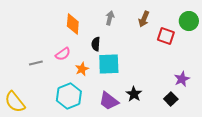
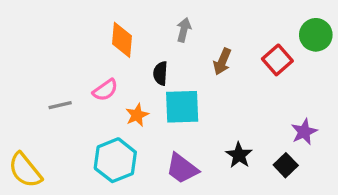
brown arrow: (144, 19) -> (222, 62), moved
red square: (166, 36) -> (277, 60), turned 30
black star: (134, 94) -> (239, 155), moved

